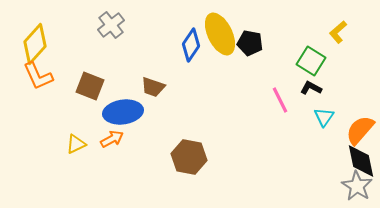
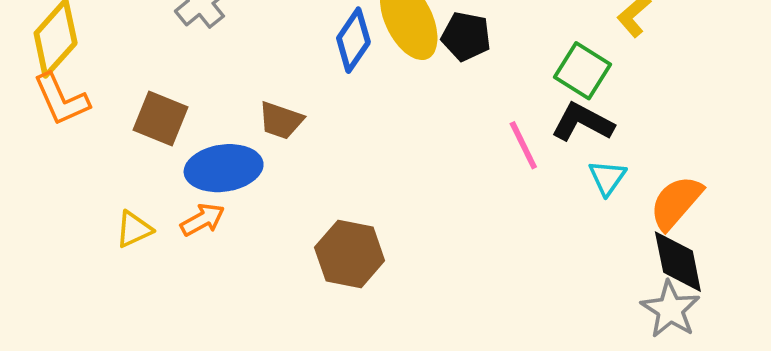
black L-shape: (311, 88) -> (582, 122), size x1.5

